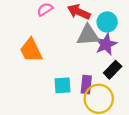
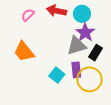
gray triangle: (88, 35) -> (77, 46), moved
cyan square: (63, 85) -> (57, 75), turned -35

